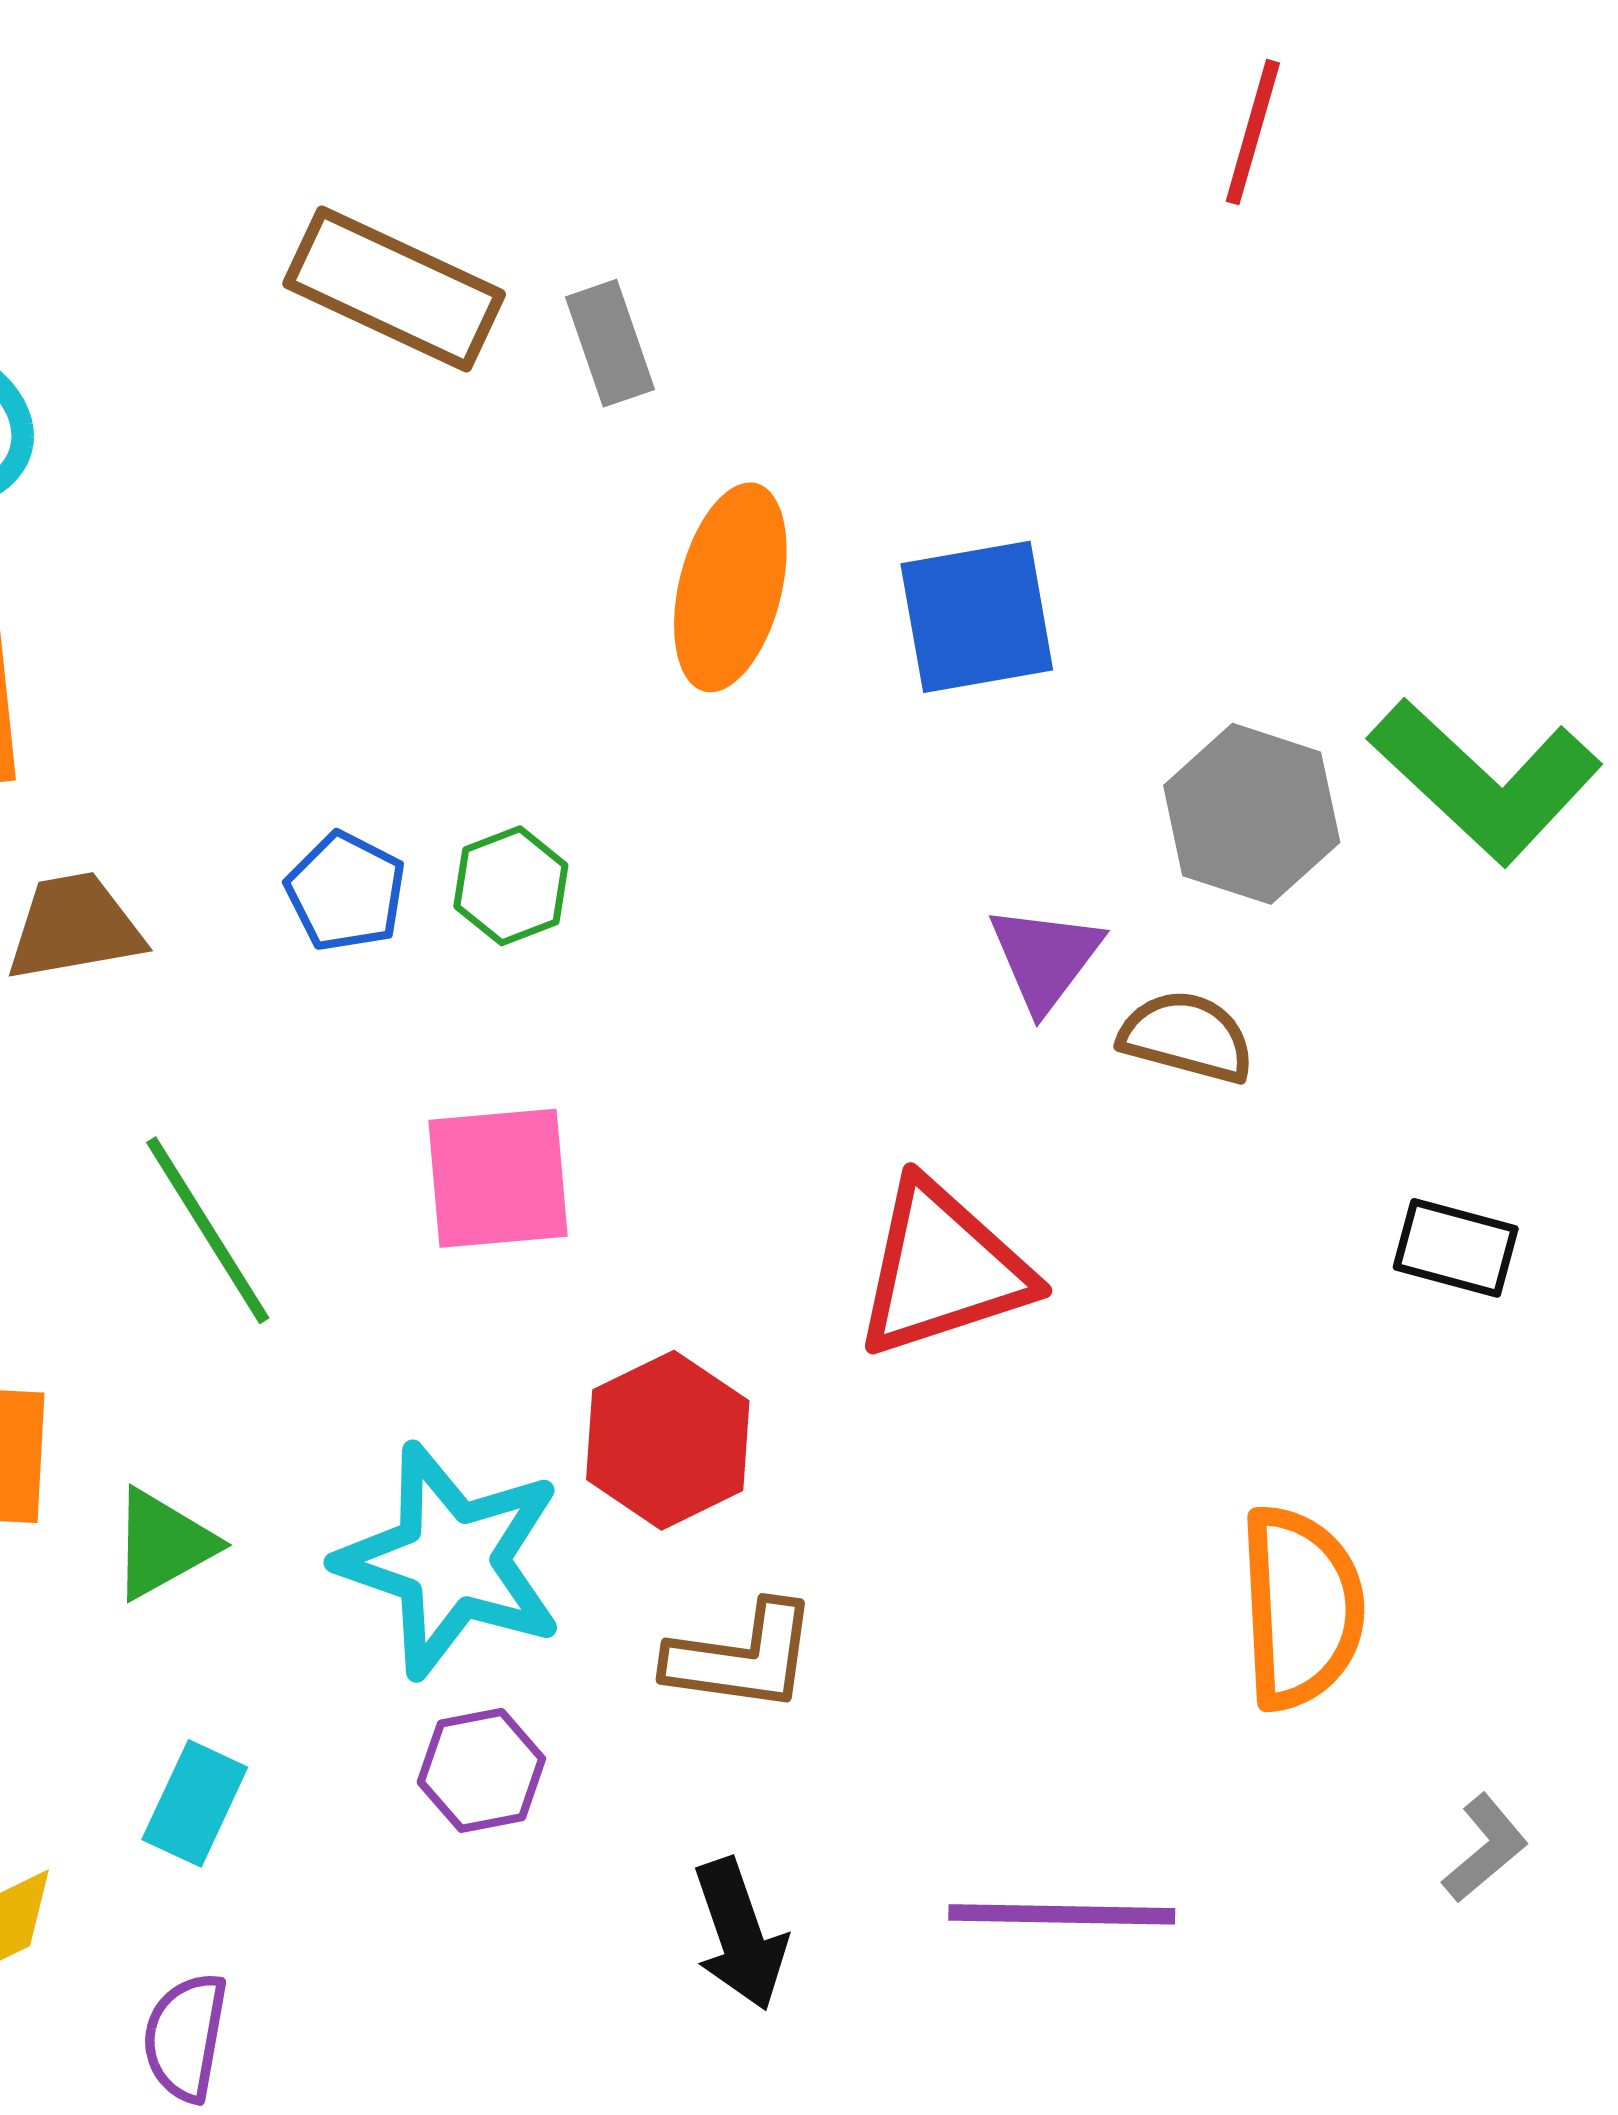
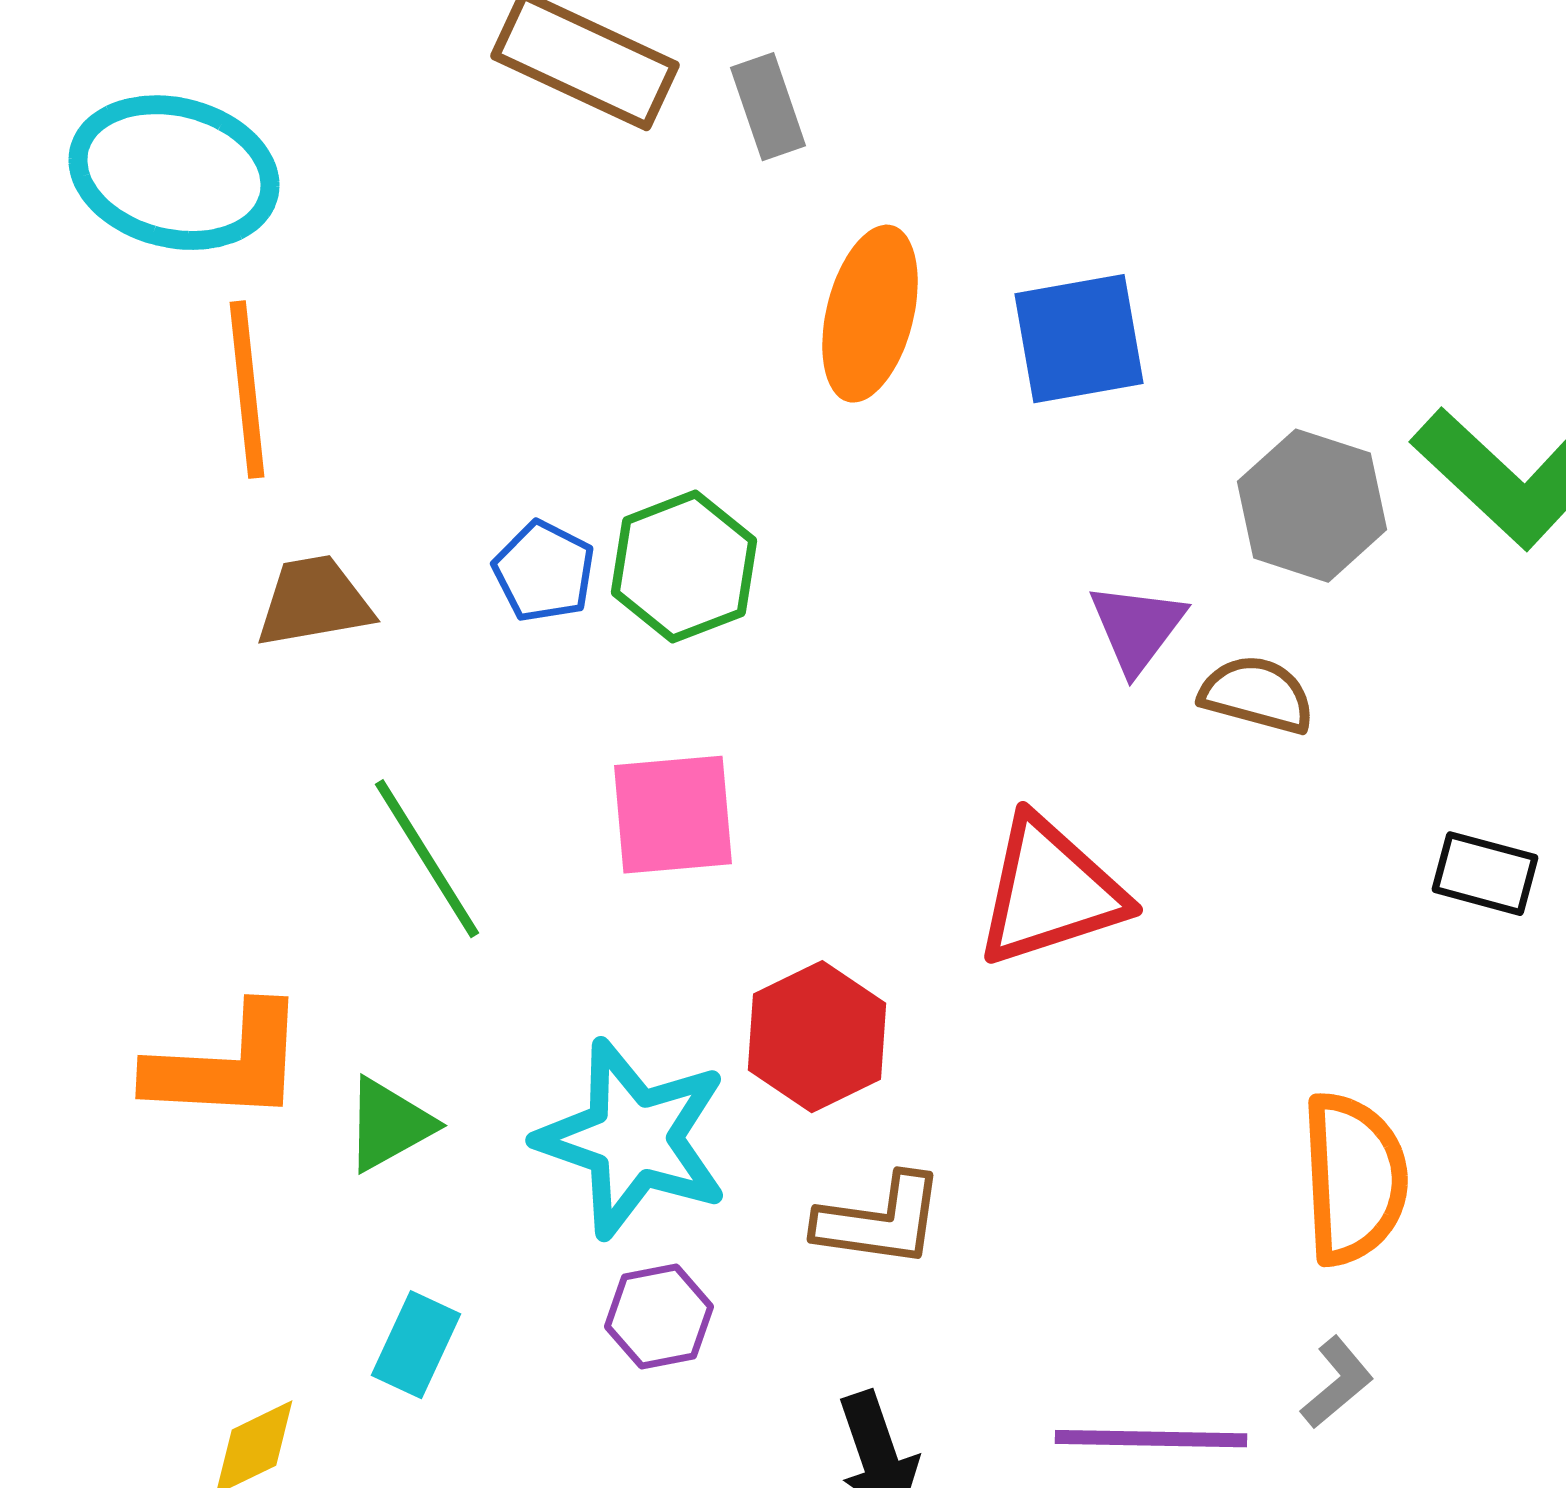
green hexagon: (511, 886) -> (684, 567), size x1.5
gray L-shape: (1485, 1848) -> (1337, 1383), moved

